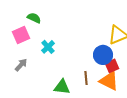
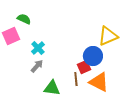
gray arrow: (21, 65) -> (37, 66), moved
red square: (112, 66) -> (84, 67), moved

